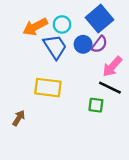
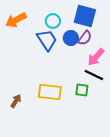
blue square: (99, 19) -> (85, 16), turned -35
orange arrow: (35, 27) -> (16, 20), moved
yellow rectangle: (48, 88) -> (50, 92), moved

